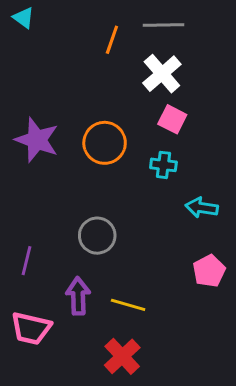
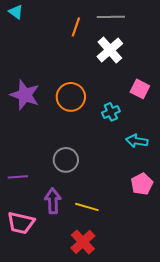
pink square: (172, 119) -> (140, 89), moved
cyan cross: (163, 165) -> (111, 112), turned -30
purple line: (26, 261) -> (18, 177), turned 72

